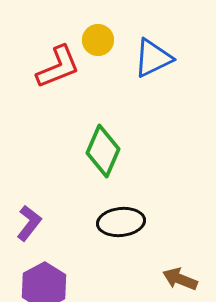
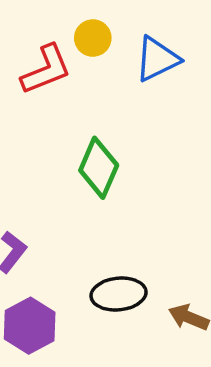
black ellipse: (121, 222) -> (119, 294), moved

